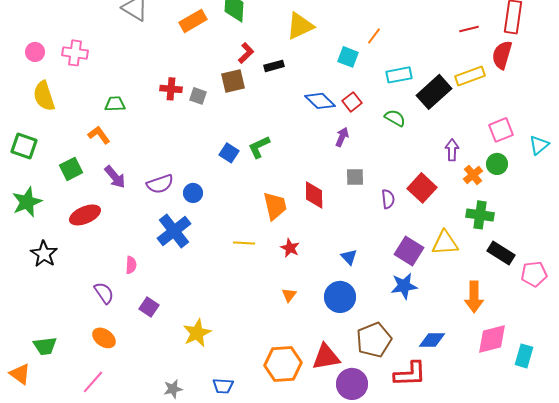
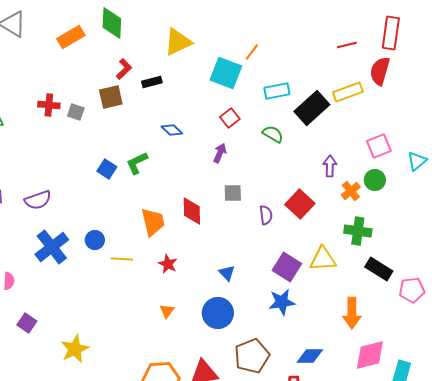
cyan square: (348, 57) -> (226, 73), size x1.5
blue diamond: (320, 101) -> (172, 130), moved, size x0.7
blue circle: (193, 193) -> (95, 240), moved

